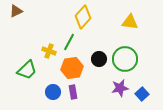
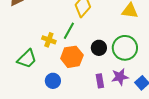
purple rectangle: (73, 92) -> (100, 81), moved

